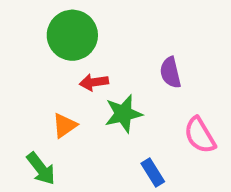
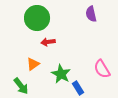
purple semicircle: (170, 72) -> (91, 14), moved
green star: (123, 114) -> (61, 74), moved, turned -30

